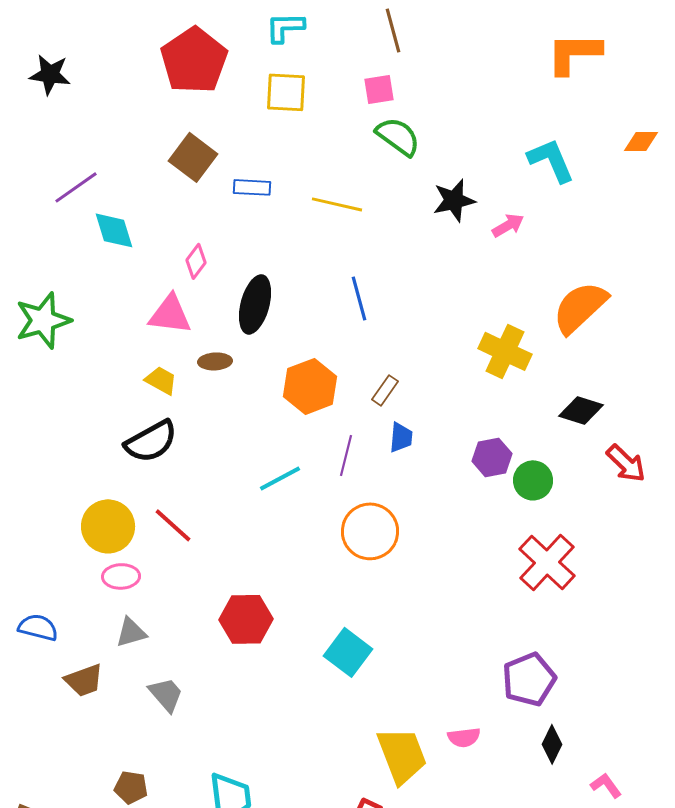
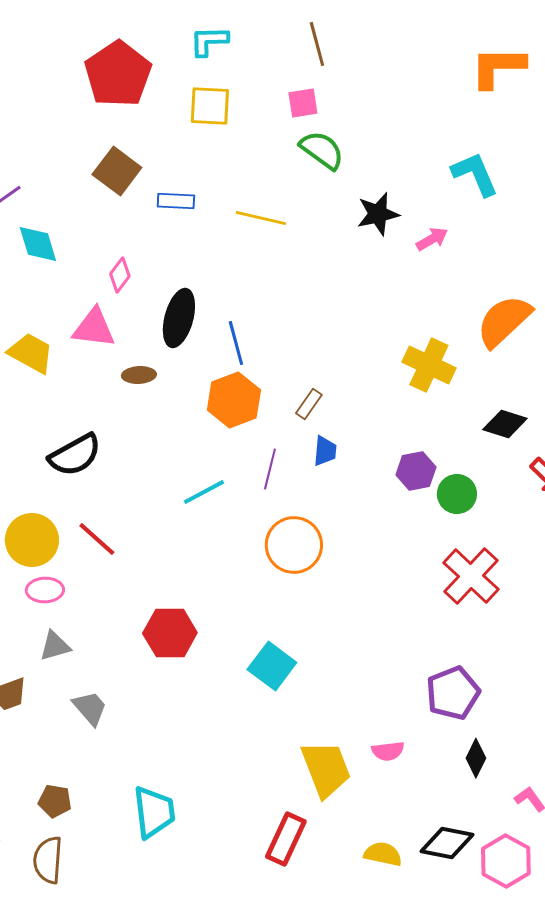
blue line: (359, 298) -> (236, 343), moved
yellow trapezoid: (161, 380) -> (31, 353), moved, size x1.4

